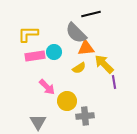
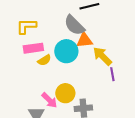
cyan circle: (54, 52) -> (66, 51), moved, size x1.5
yellow semicircle: (79, 68) -> (44, 60), moved
pink arrow: (47, 87) -> (49, 100), moved

